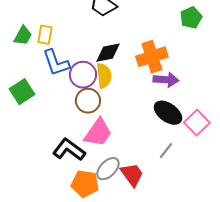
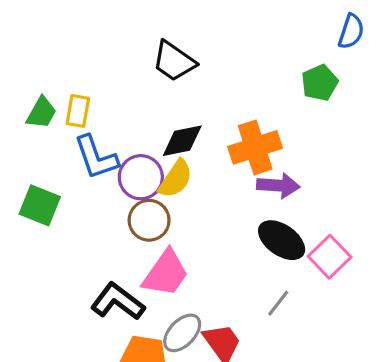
yellow semicircle: (104, 76) -> (176, 179), turned 40
green square: (22, 92) -> (40, 205), turned -35

